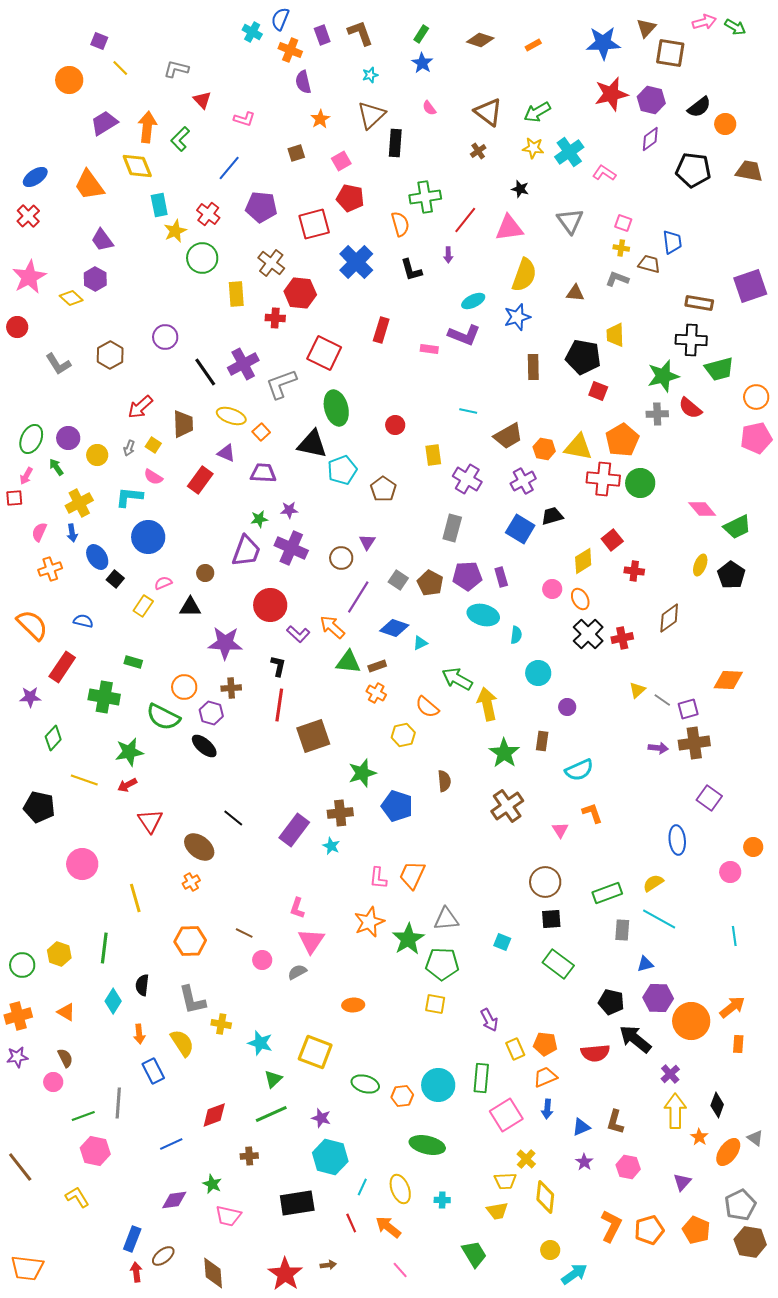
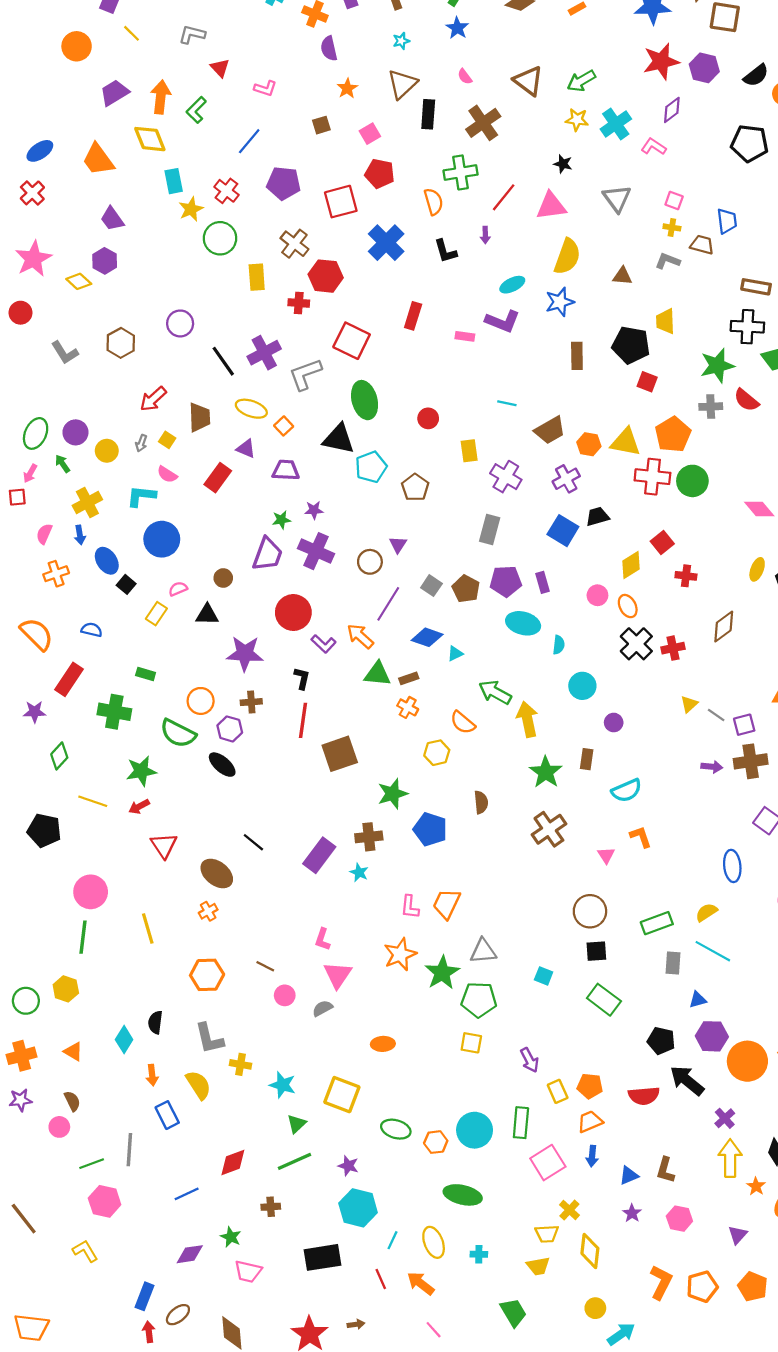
purple diamond: (650, 139) -> (672, 110), moved
brown cross: (478, 151) -> (483, 123), moved, size x2.0
green line: (104, 948) -> (83, 937), moved

